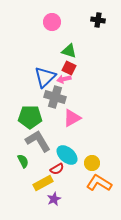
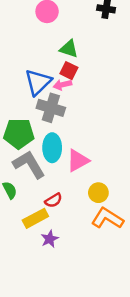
pink triangle: (72, 118) -> (78, 161), moved
cyan ellipse: (67, 155) -> (52, 148), moved, turned 50

